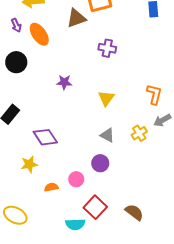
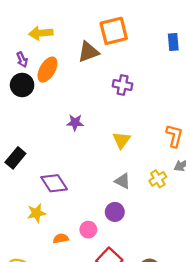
orange ellipse: (39, 34) -> (47, 70), turned 65
black circle: (16, 62) -> (22, 85), moved

